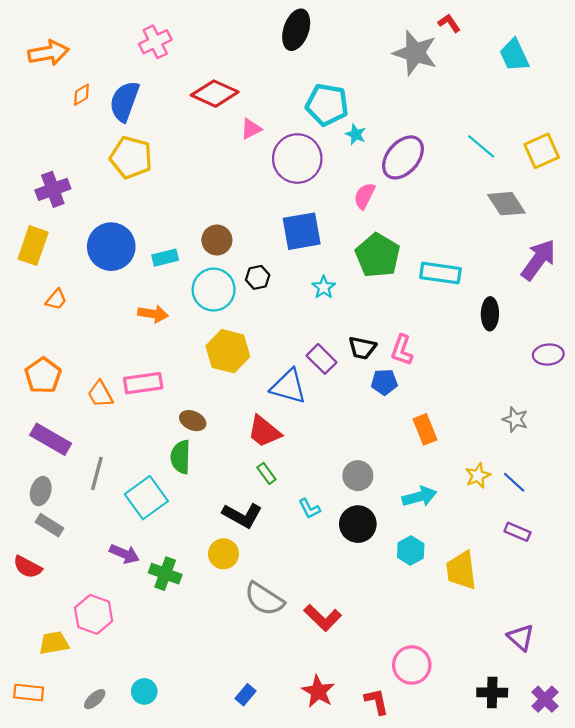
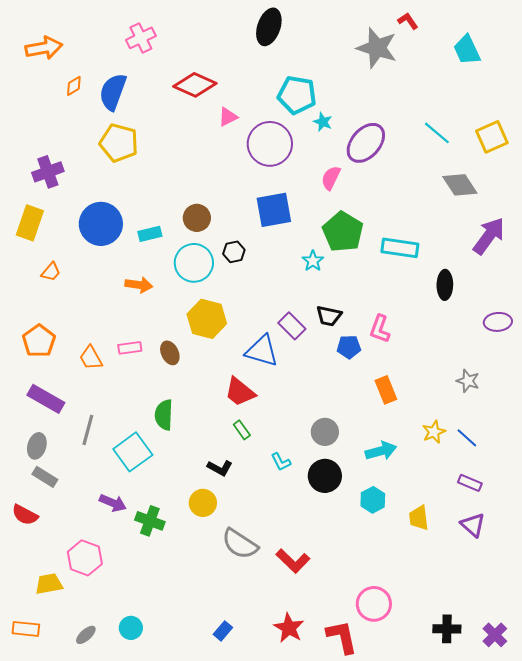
cyan star: (324, 287) -> (313, 261), moved
pink L-shape: (402, 350) -> (380, 329), moved
pink rectangle: (143, 383) -> (130, 348), size x0.7
brown ellipse: (193, 421) -> (170, 353), moved, turned 40
black L-shape: (242, 515) -> (220, 468), size x0.7
yellow trapezoid: (461, 570) -> (419, 518), size x0.7
purple triangle: (521, 637) -> (473, 525), moved
red L-shape: (377, 701) -> (342, 637), size x1.4

